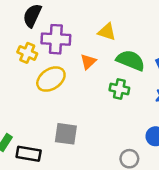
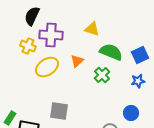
orange triangle: (88, 62) -> (77, 61), moved
green cross: (119, 89) -> (102, 75), turned 35

